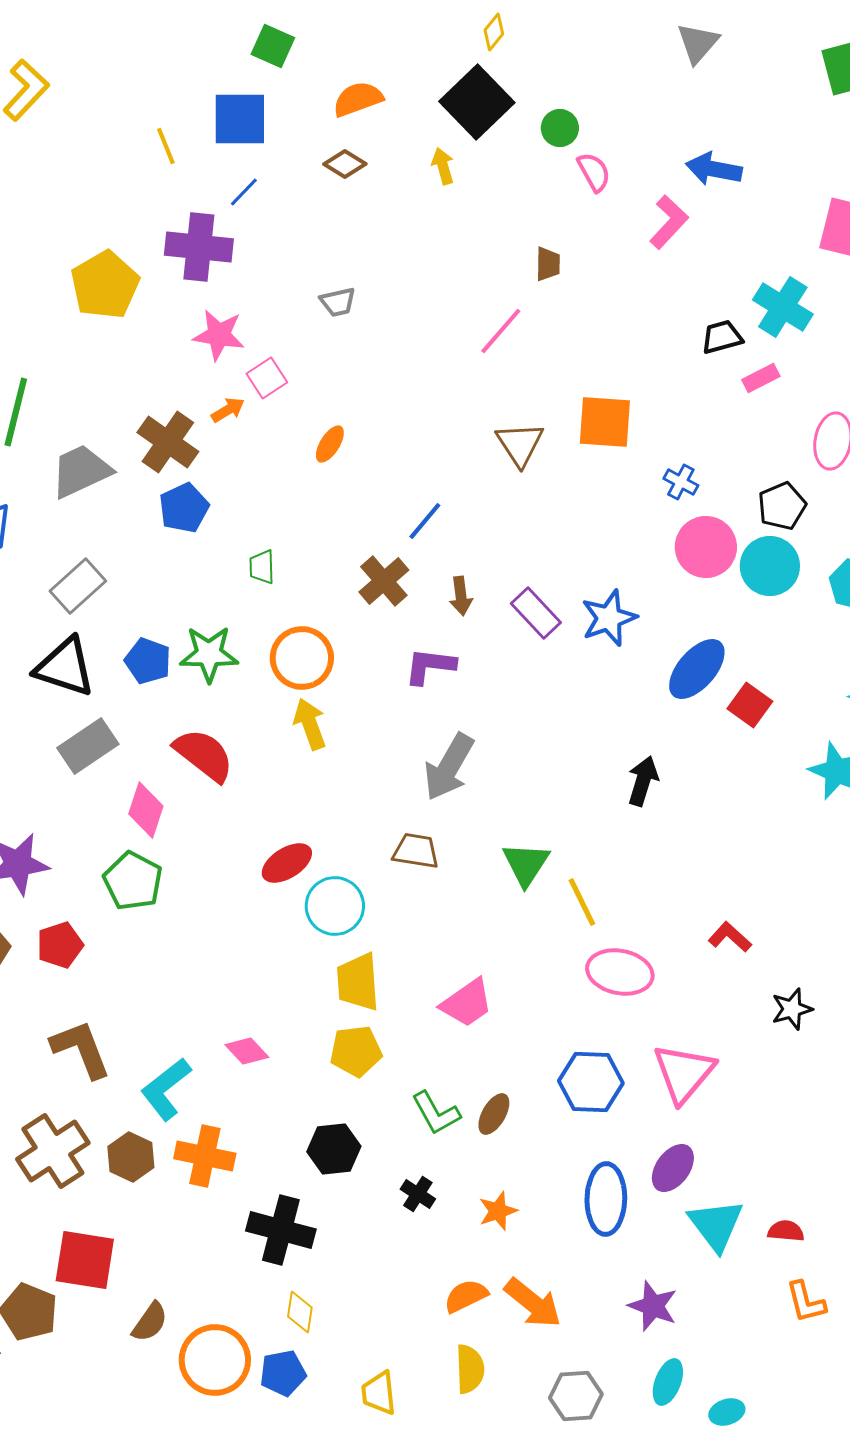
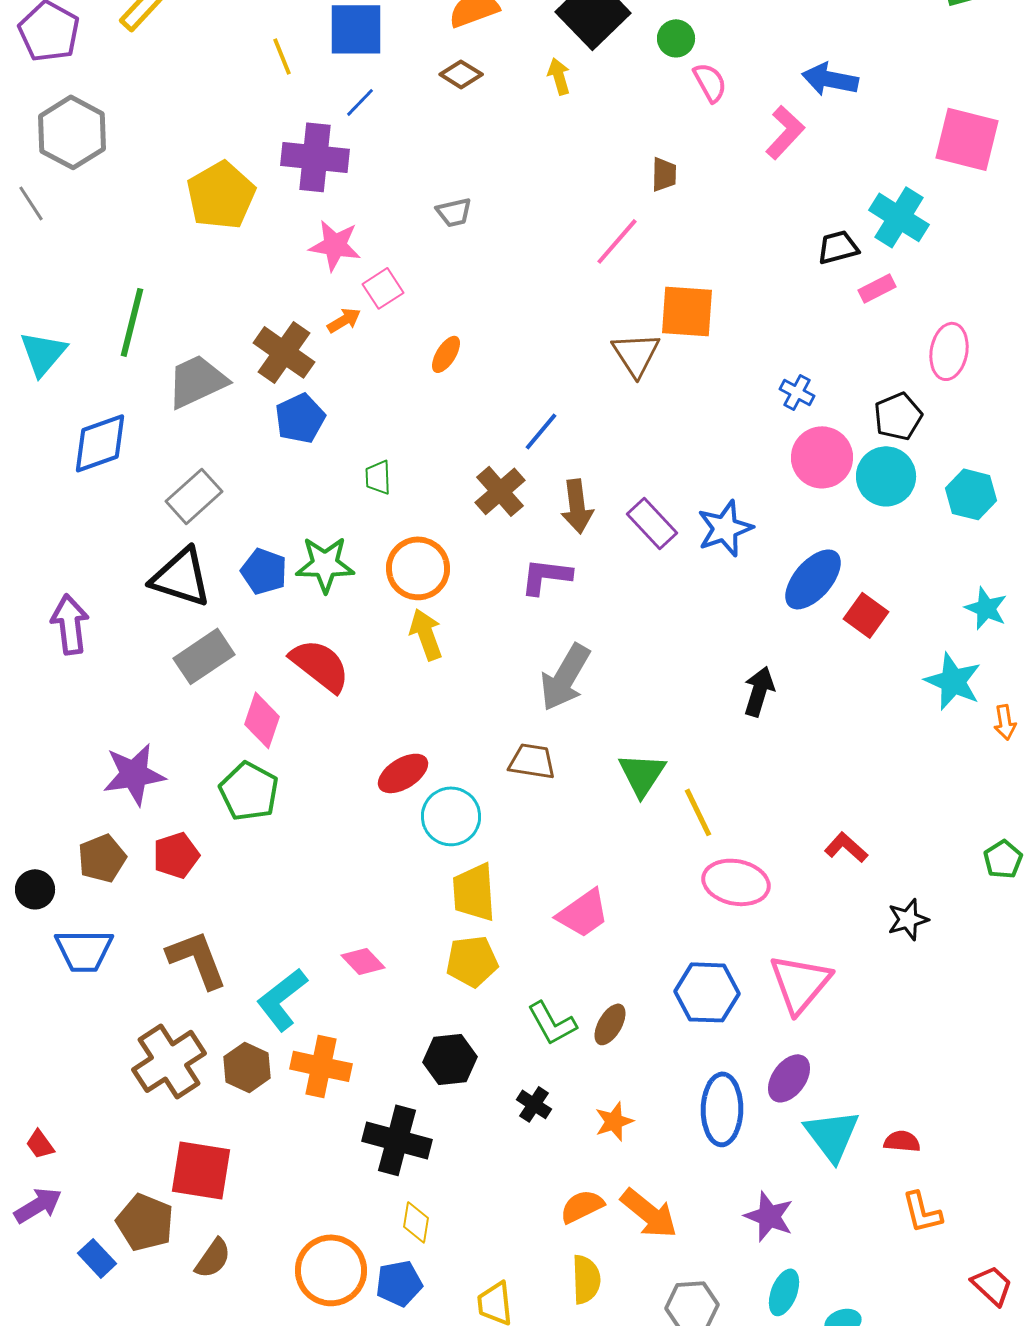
orange square: (605, 422) -> (687, 311), moved
brown arrow: (461, 596) -> (577, 506), size x1.4
brown semicircle: (150, 1322) -> (213, 1258), moved

